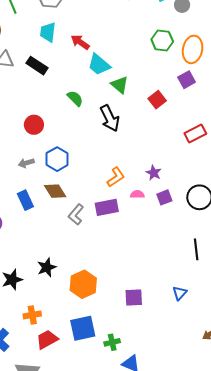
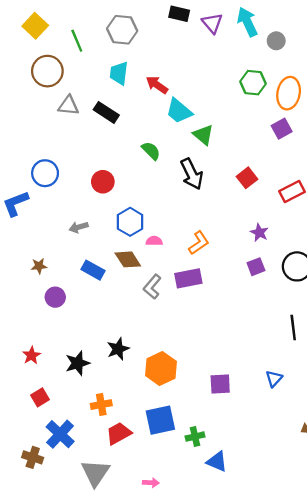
red square: (157, 100) -> (247, 178), moved
gray arrow: (26, 163) -> (79, 227), moved
purple star: (154, 173) -> (259, 233), moved
pink semicircle: (137, 194) -> (154, 241), moved
blue rectangle: (25, 200) -> (93, 270), turned -36

